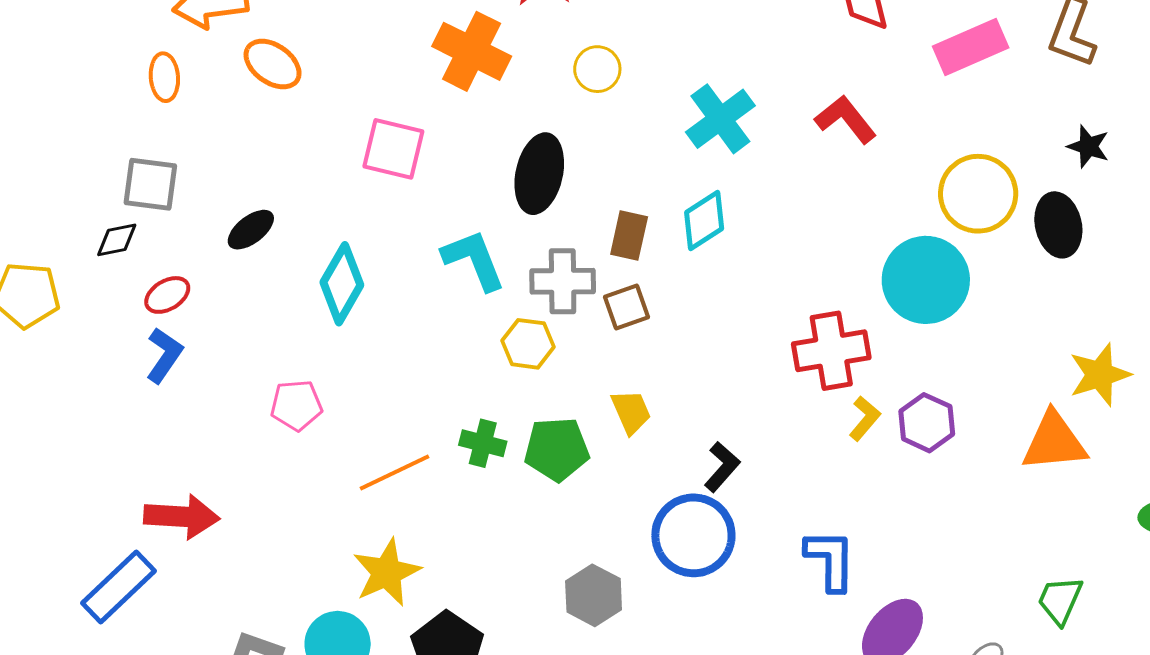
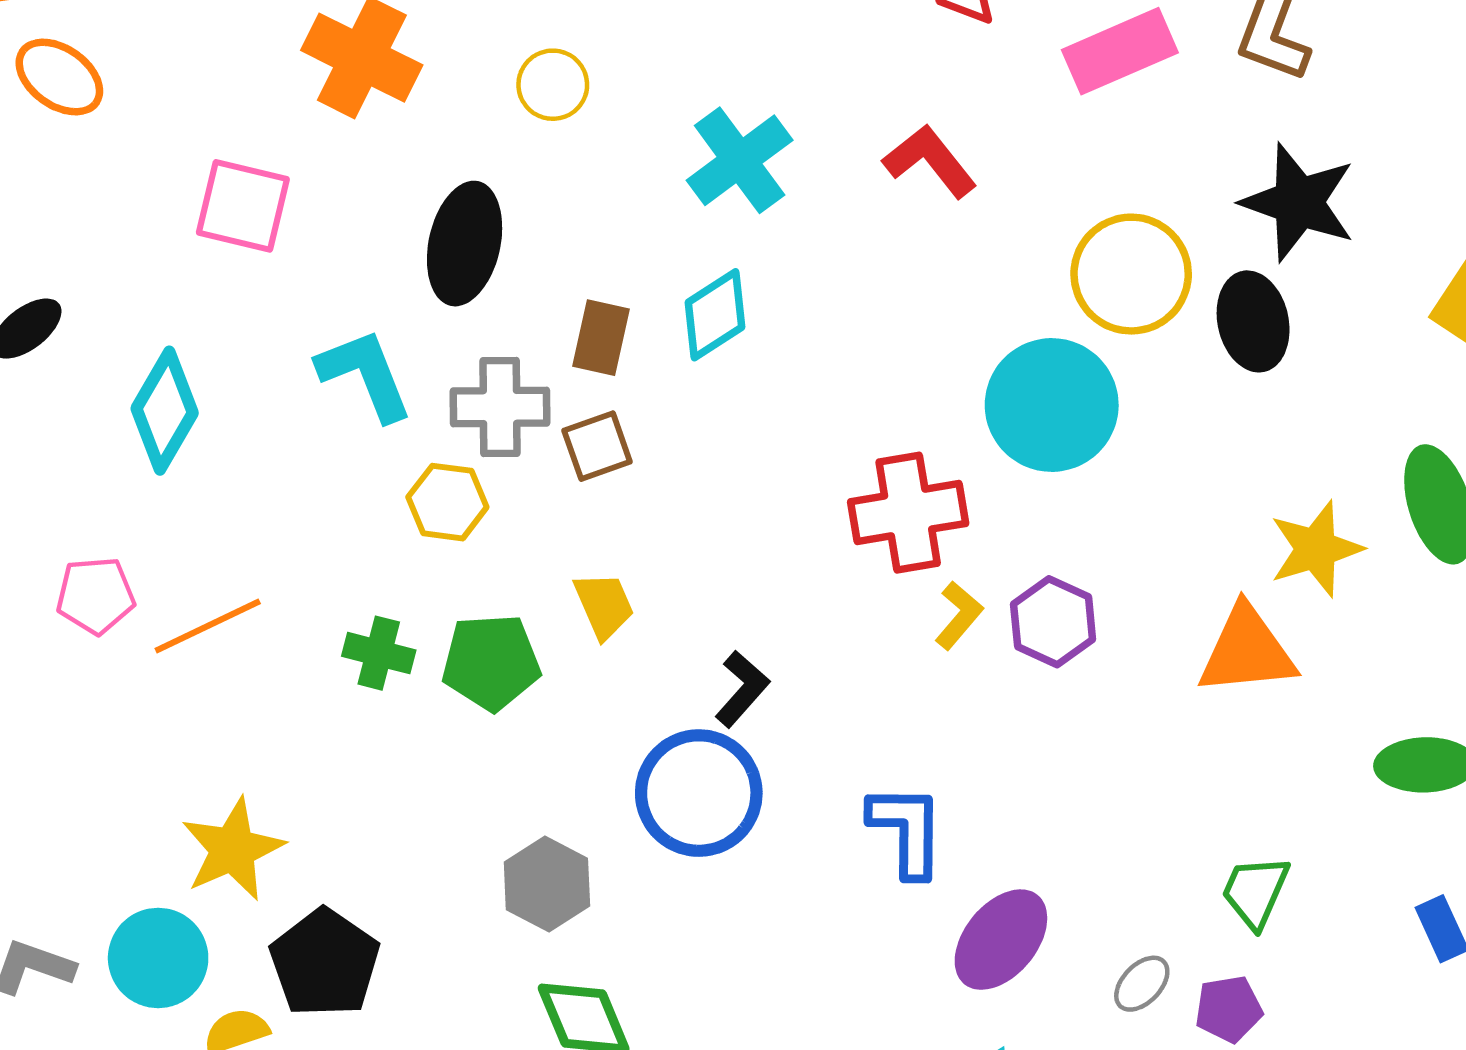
black star: (1088, 146) -> (1299, 202), size x1.8
orange line: (394, 473) -> (208, 626), moved

